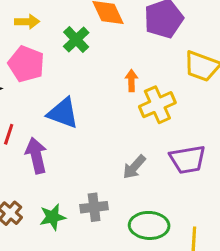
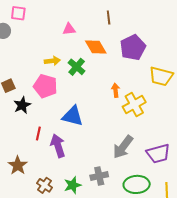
yellow arrow: (27, 22) -> (52, 61), moved
purple trapezoid: (188, 159) -> (158, 154), moved
gray arrow: (134, 167) -> (123, 147), size x1.4

